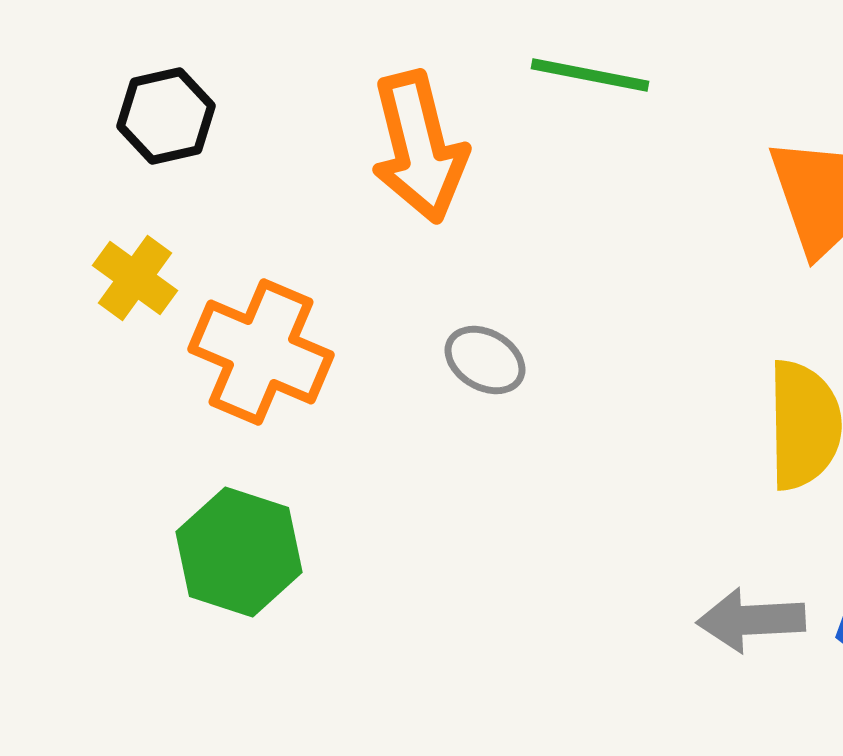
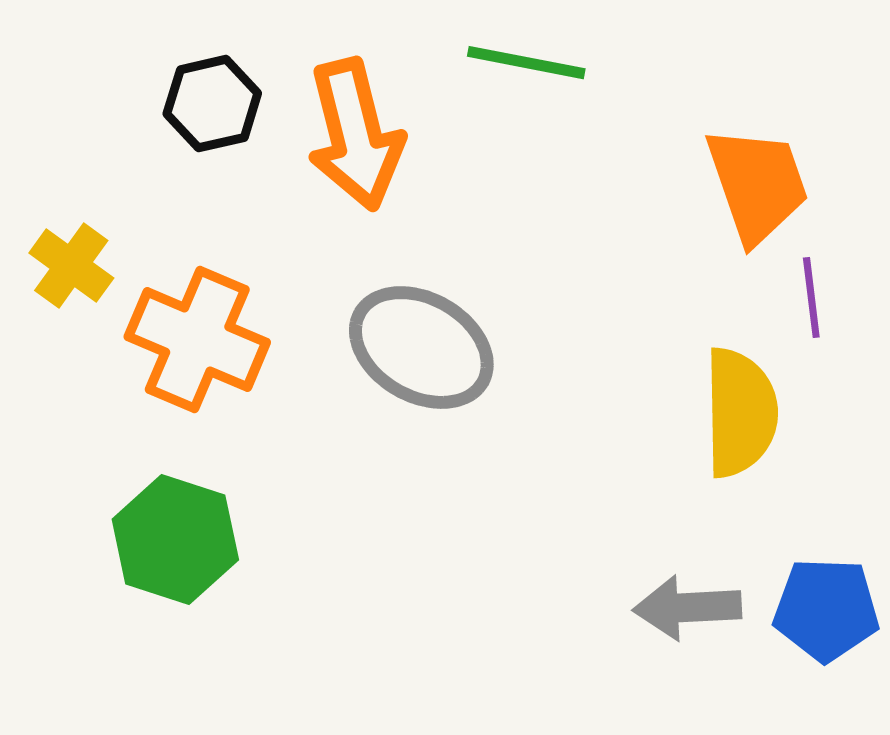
black hexagon: (166, 116) -> (212, 104), moved
gray ellipse: (485, 360) -> (421, 348), size x1.8

